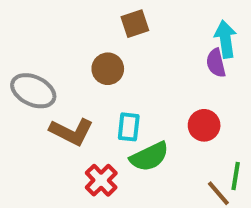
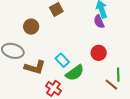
brown circle: (108, 69) -> (31, 27), moved
cyan rectangle: (129, 127) -> (62, 60), turned -40

